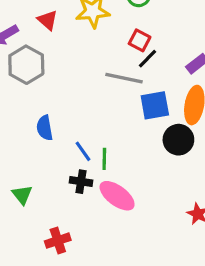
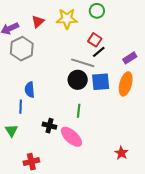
red triangle: (48, 20) -> (38, 22), turned 32
black circle: (178, 140) -> (78, 80), moved
blue line: (83, 151) -> (21, 107), moved, turned 32
green line: (104, 159) -> (79, 111), moved

